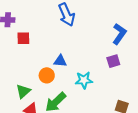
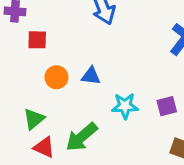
purple square: (113, 61) -> (167, 106), moved
orange circle: (47, 75) -> (56, 77), moved

